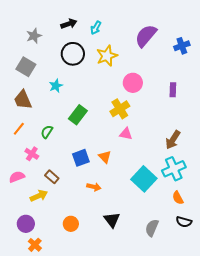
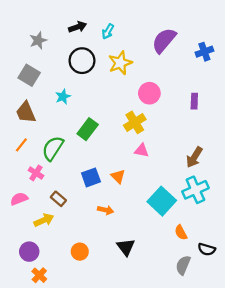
green semicircle: (47, 132) -> (53, 148), size x1.6
orange semicircle: (178, 198) -> (181, 232), moved
gray semicircle: (152, 228) -> (183, 265), moved

